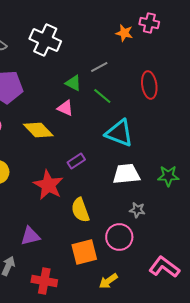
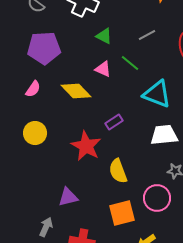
gray line: (99, 67) -> (147, 35), moved
green triangle: (73, 83) -> (104, 36), moved
green line: (102, 96) -> (130, 63), moved

